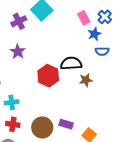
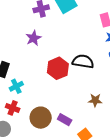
brown star: (86, 80) -> (95, 100), moved
cyan cross: (12, 102) -> (16, 86), turned -32

